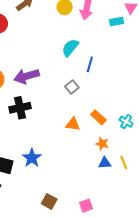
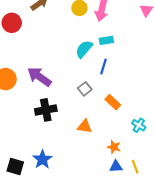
cyan rectangle: (117, 21) -> (106, 40), moved
purple arrow: (27, 76) -> (39, 77), turned 50
black cross: (20, 108) -> (46, 110), moved
orange rectangle: (98, 117) -> (113, 102), moved

